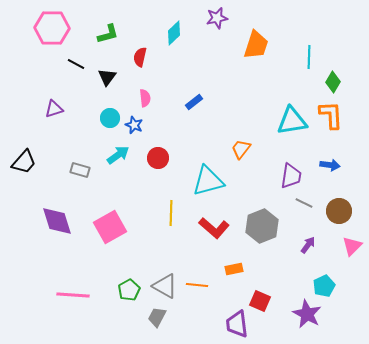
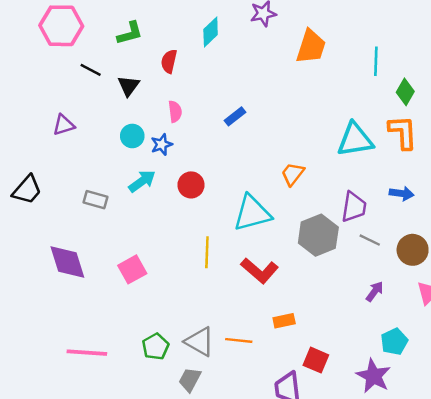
blue star: (134, 125) -> (162, 145), turned 30
gray hexagon: (262, 226) -> (318, 235), moved
pink square: (110, 227) -> (132, 269), size x0.7

